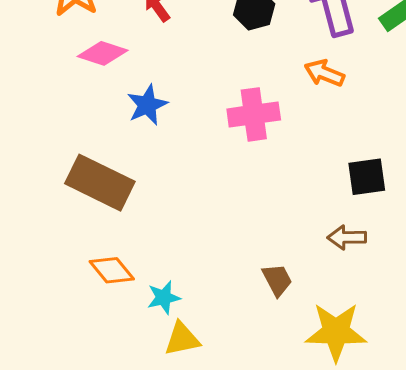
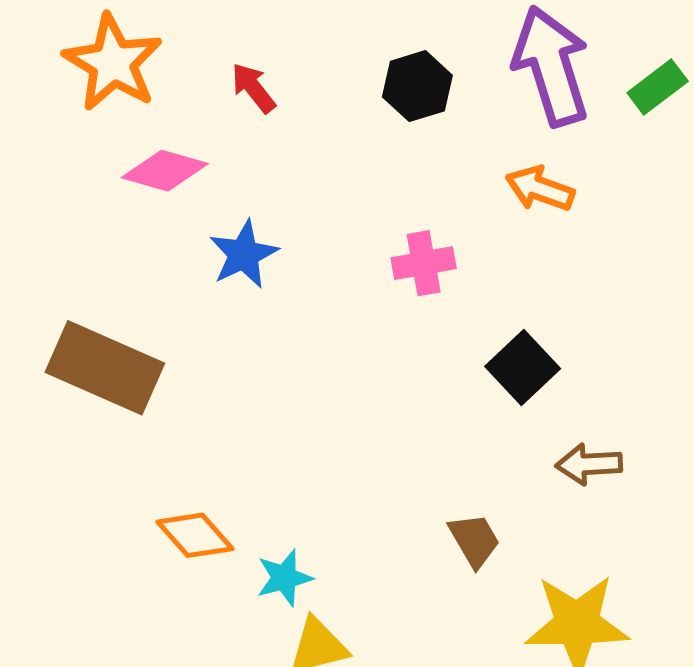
pink cross: (254, 114) -> (424, 263), size x0.7
black square: (367, 177) -> (523, 368), moved, turned -33
brown rectangle: (100, 183) -> (105, 368), moved

